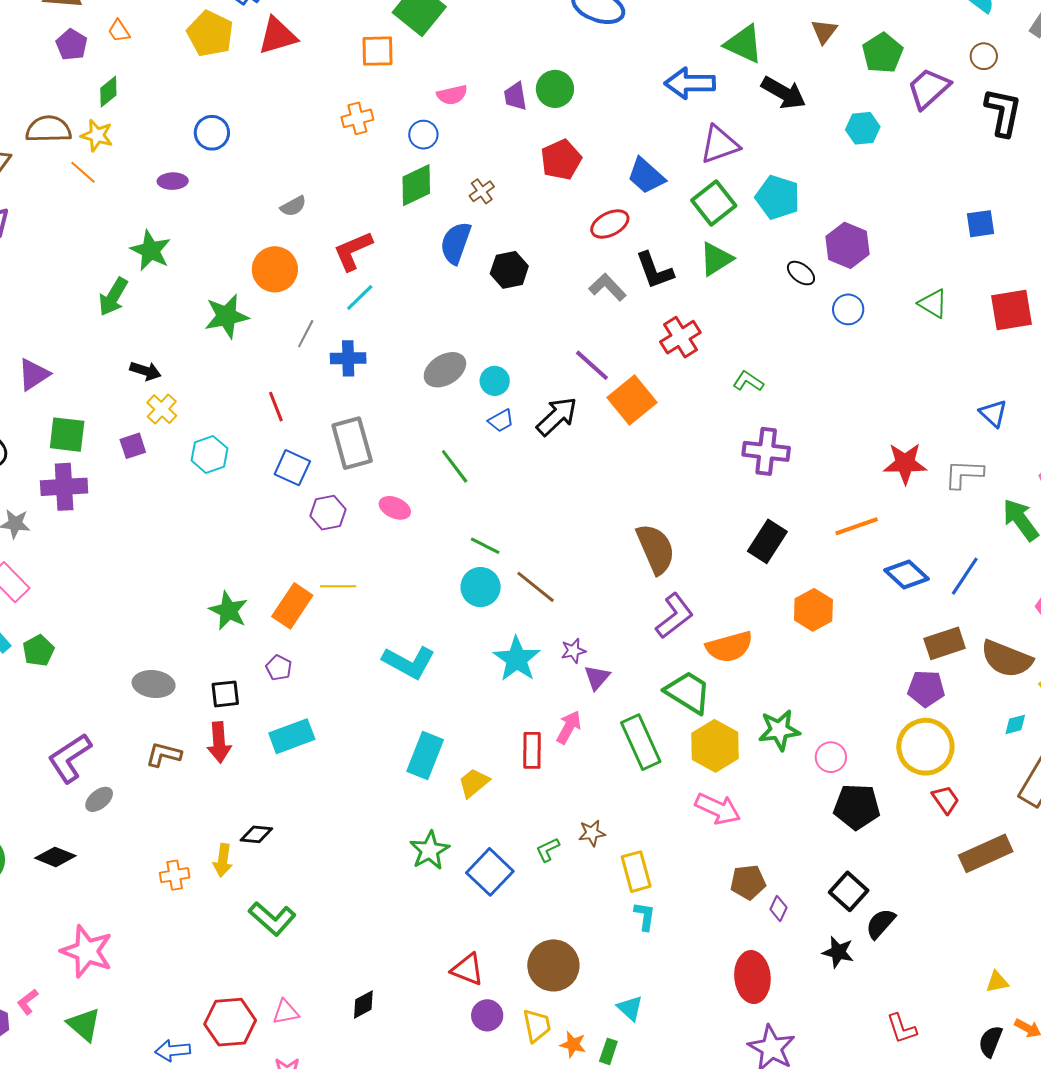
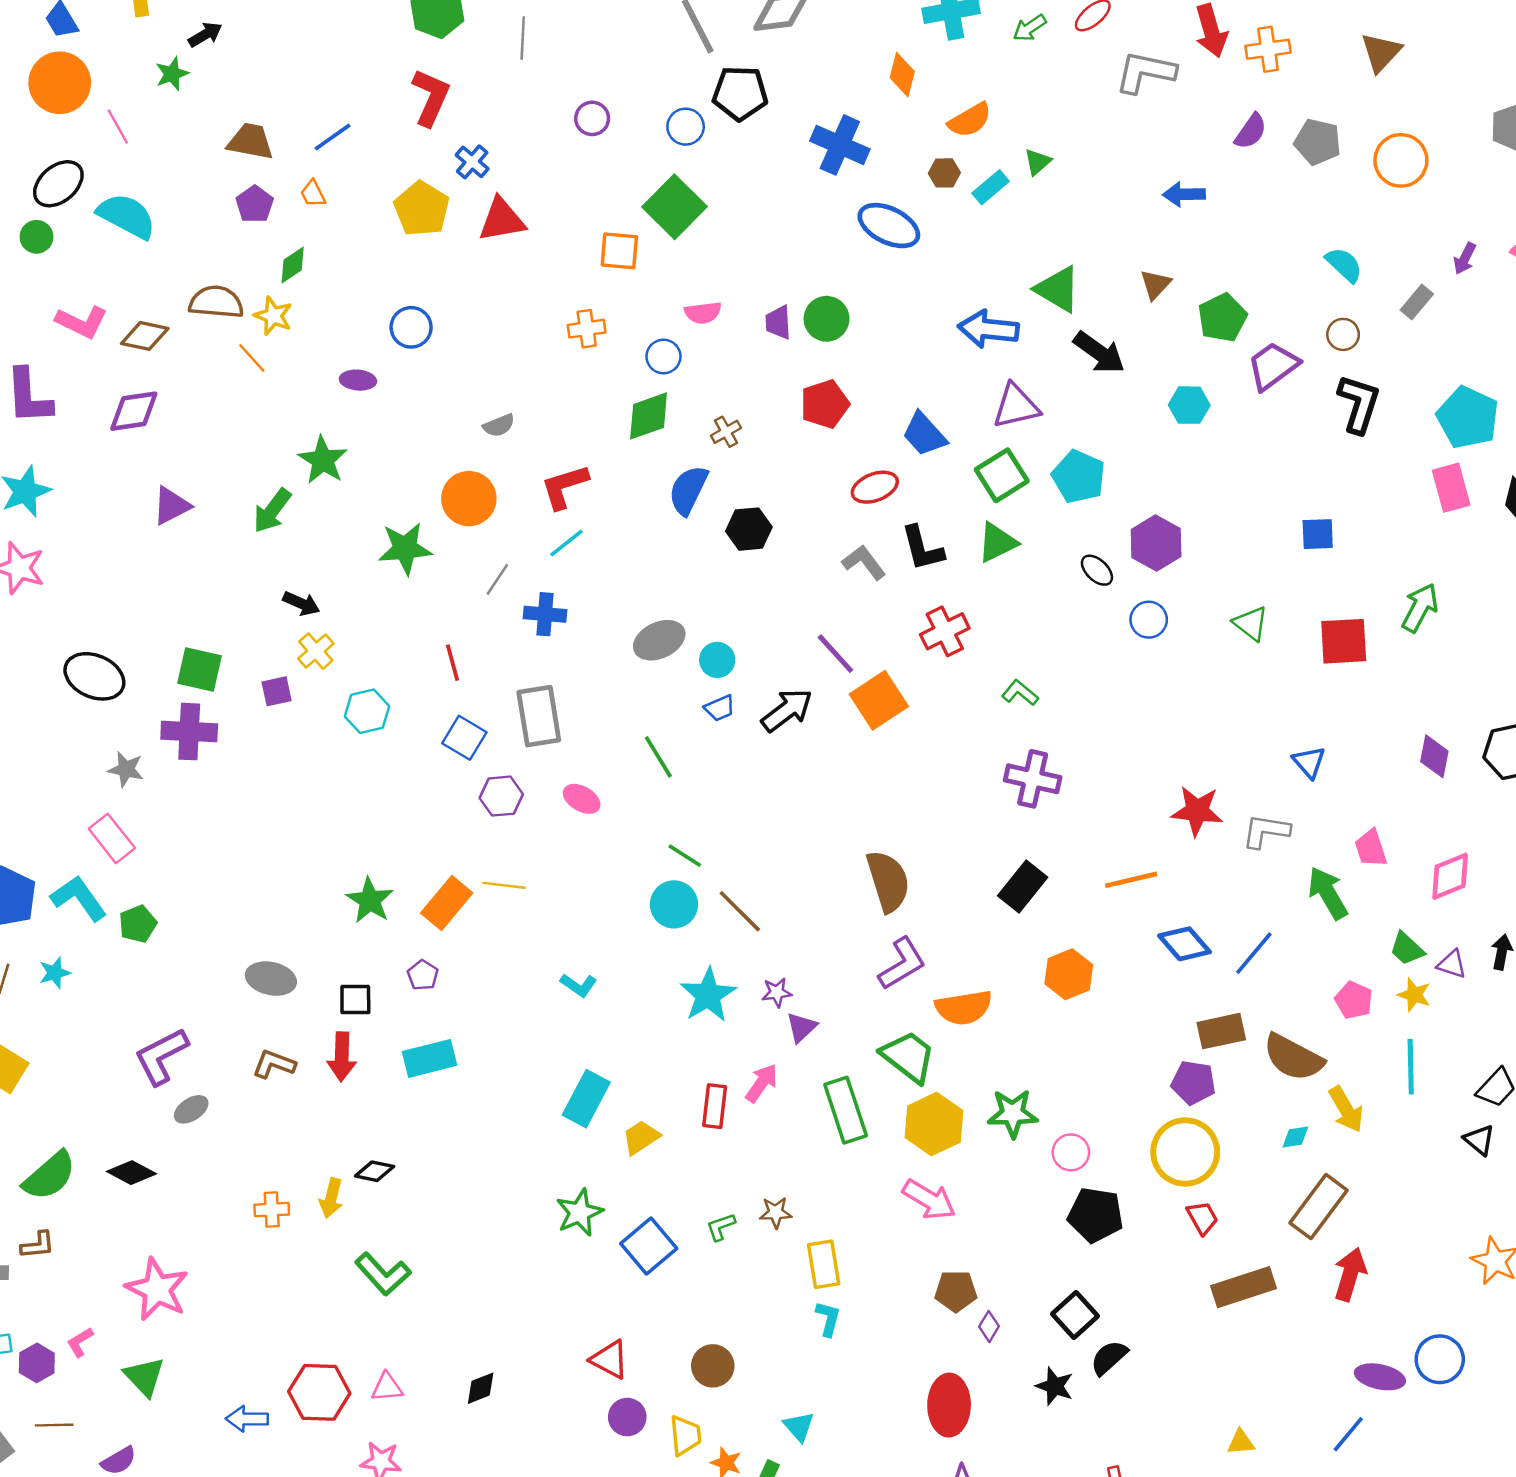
purple triangle: (34, 374) -> (171, 506), moved
cyan L-shape: (409, 662) -> (579, 985), size x0.6
brown circle: (553, 965) -> (713, 1366), size x0.7

